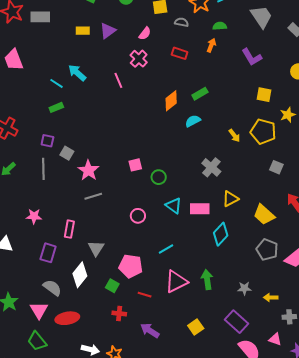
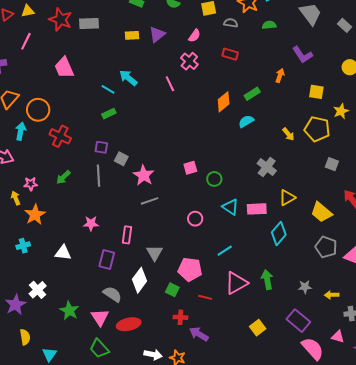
orange arrow: (211, 45) -> (280, 75), moved
purple arrow: (150, 330) -> (199, 334), moved

